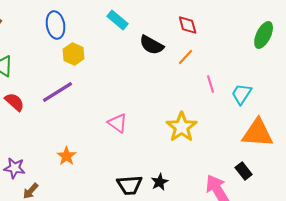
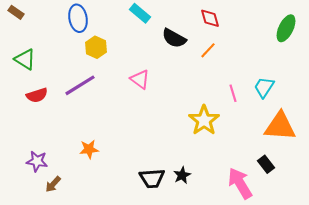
pink line: (211, 84) -> (233, 93), moved
red semicircle: (15, 102) -> (37, 95), turned 120
pink triangle: (118, 123) -> (140, 79), moved
orange star: (67, 156) -> (89, 149), turned 30

